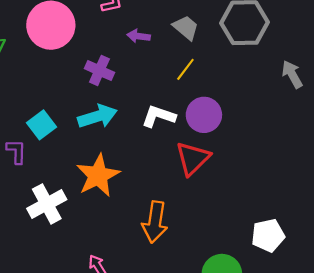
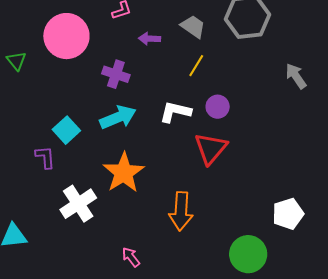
gray arrow: (292, 74) -> (296, 76), moved
purple circle: (204, 115) -> (218, 107), size x0.7

